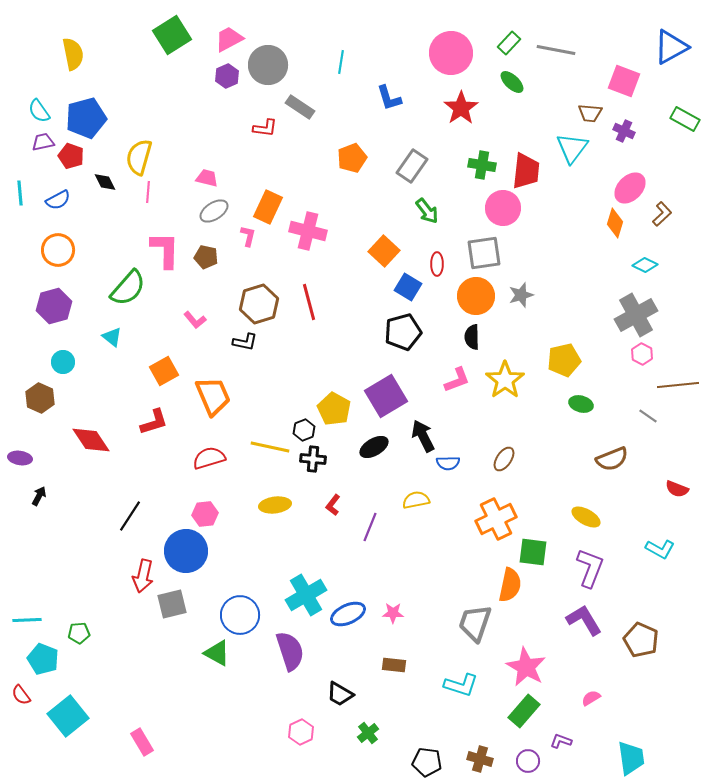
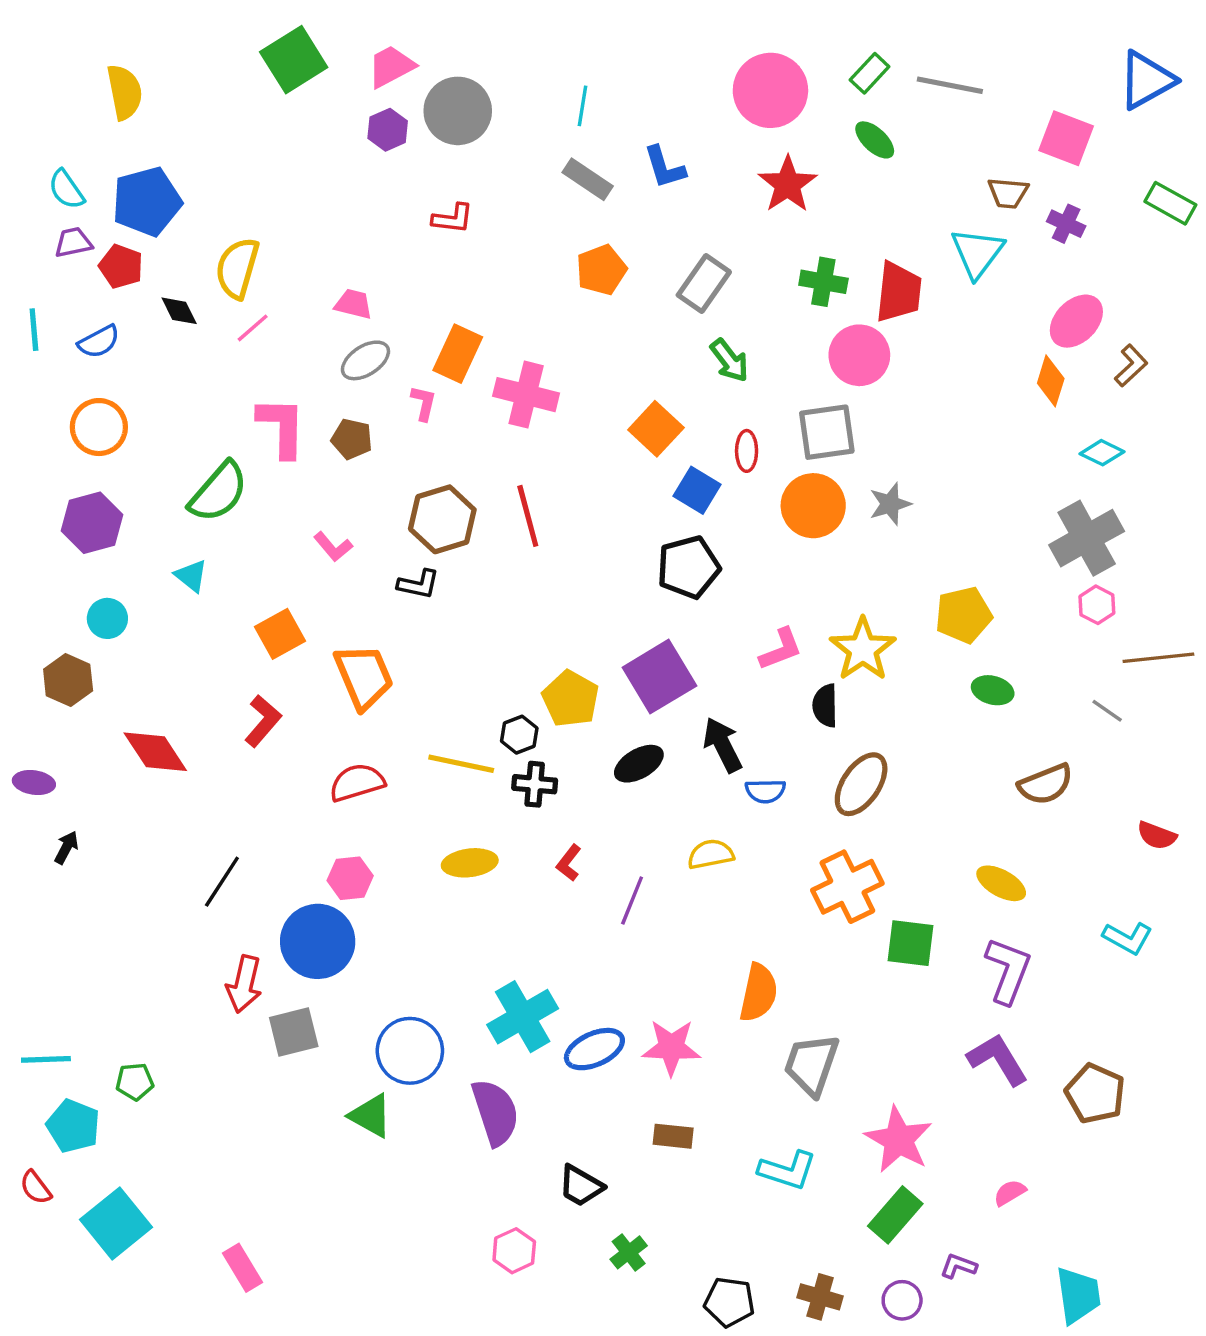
gray rectangle: (300, 107) -> (588, 179), moved
pink line: (148, 192) -> (253, 328), turned 45
black semicircle: (472, 337) -> (825, 706), moved
red L-shape: (154, 422) -> (263, 721), turned -32
brown ellipse: (504, 459) -> (861, 784), size x1.5
orange semicircle: (510, 585) -> (759, 993), moved
pink star: (393, 613) -> (671, 1047), size x1.6

